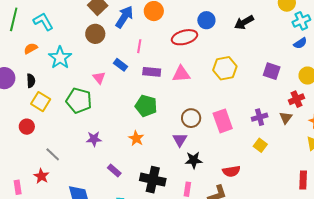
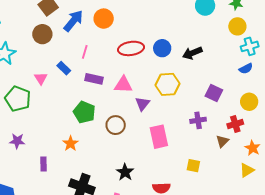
blue circle: (206, 20) -> (162, 48), moved
black arrow: (244, 22) -> (192, 53), moved
purple cross: (260, 117) -> (198, 120), moved
brown circle: (191, 118) -> (116, 125), moved
purple star: (94, 139) -> (17, 141), moved
purple triangle: (180, 140) -> (143, 104), moved
yellow square: (260, 145) -> (193, 166), turned -32
black star: (194, 160) -> (125, 172), turned 30
purple rectangle: (114, 171) -> (43, 164), moved, turned 40

